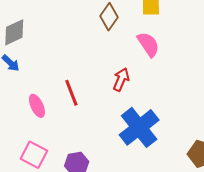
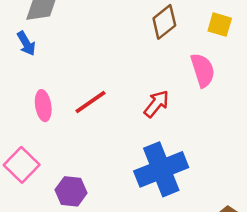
red line: (71, 93) -> (90, 102), turned 60

